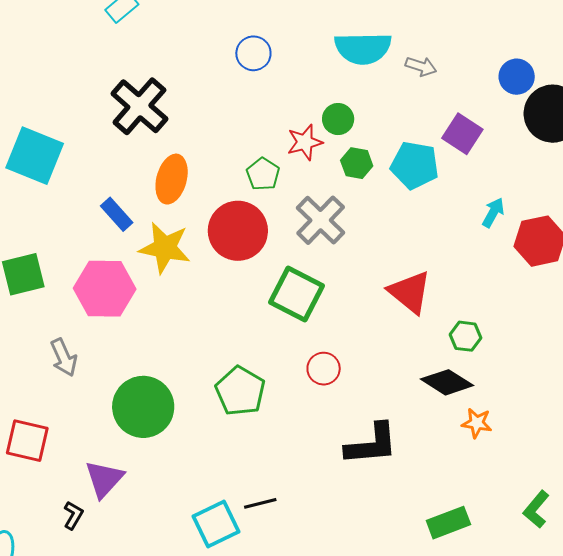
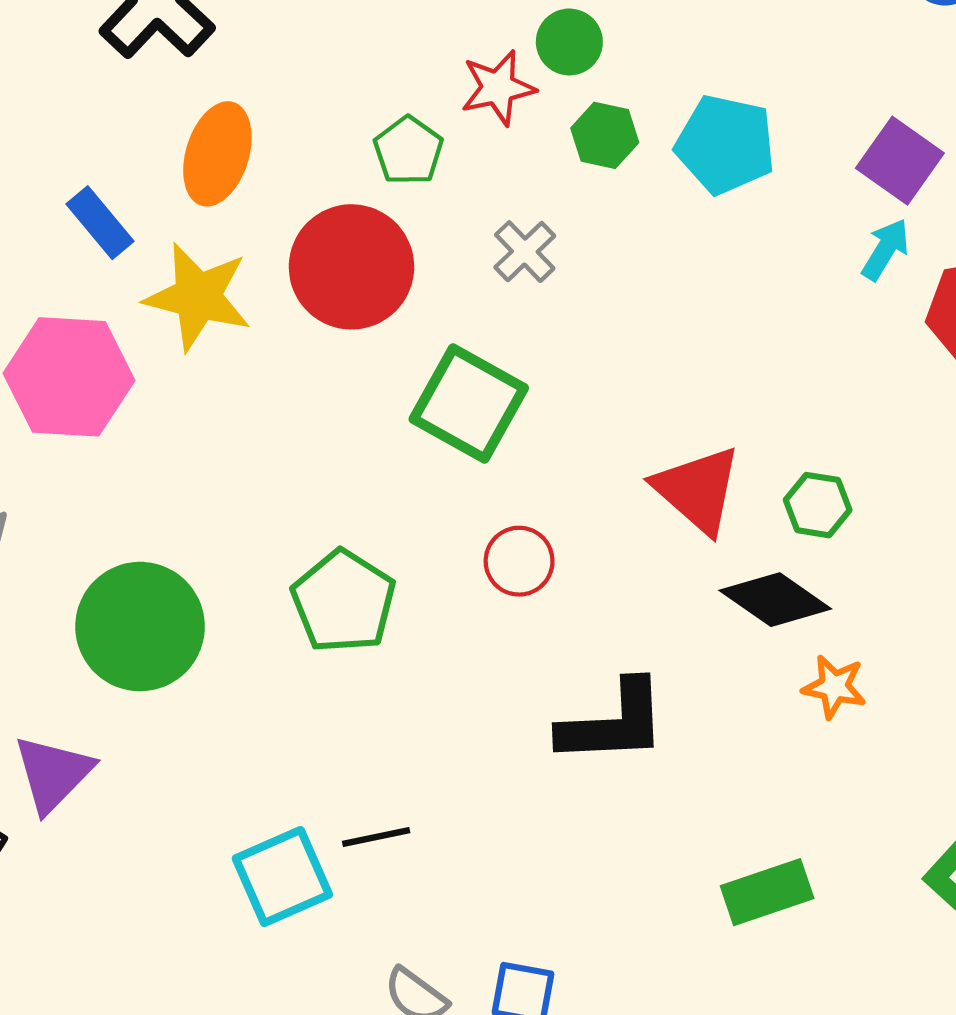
purple square: (462, 134) -> (900, 161), moved
gray cross: (321, 220) -> (525, 252), size x0.6
red triangle: (410, 292) -> (698, 490), moved

